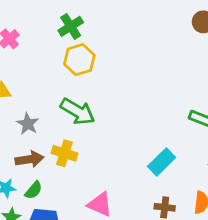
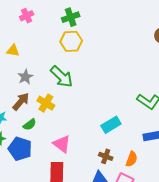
brown arrow: (29, 159) -> (21, 102), turned -54
green semicircle: (34, 190) -> (30, 125), moved

